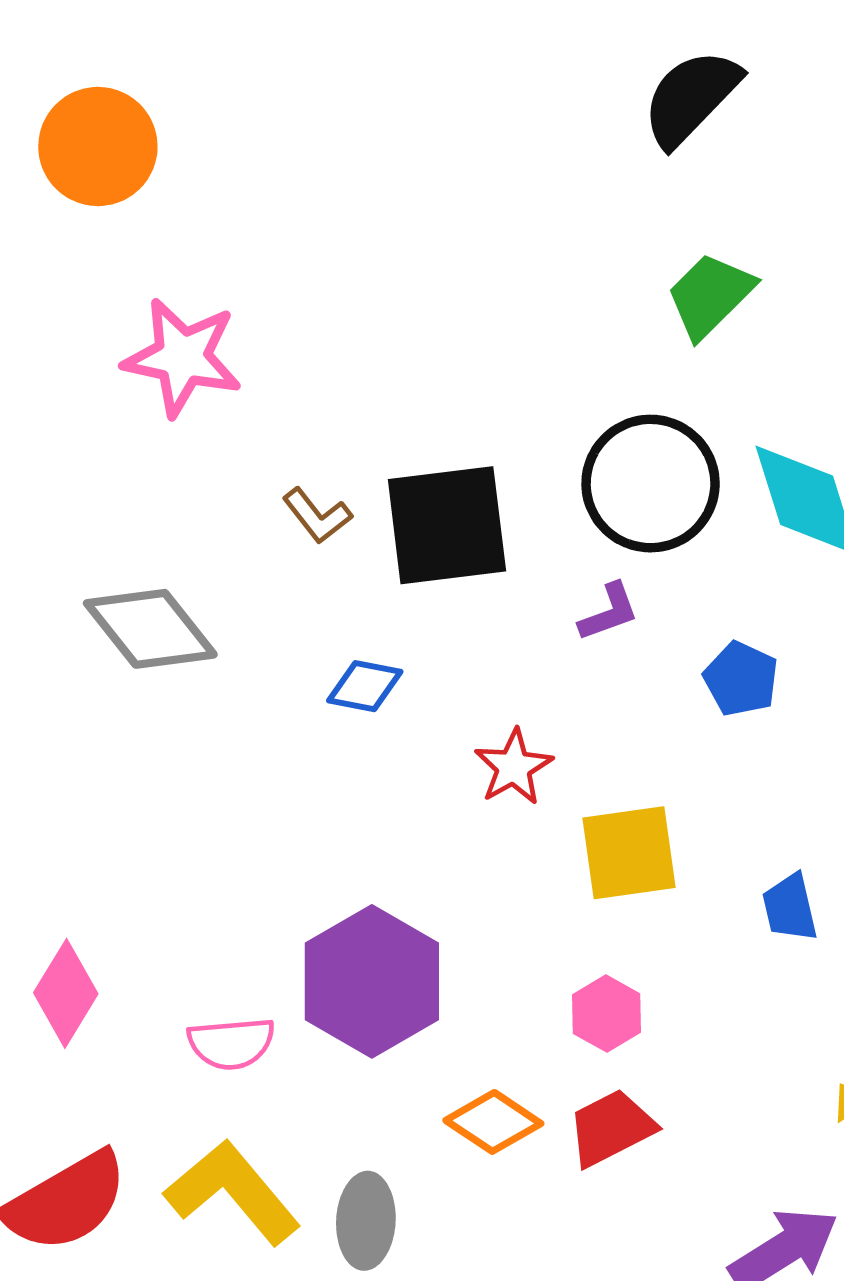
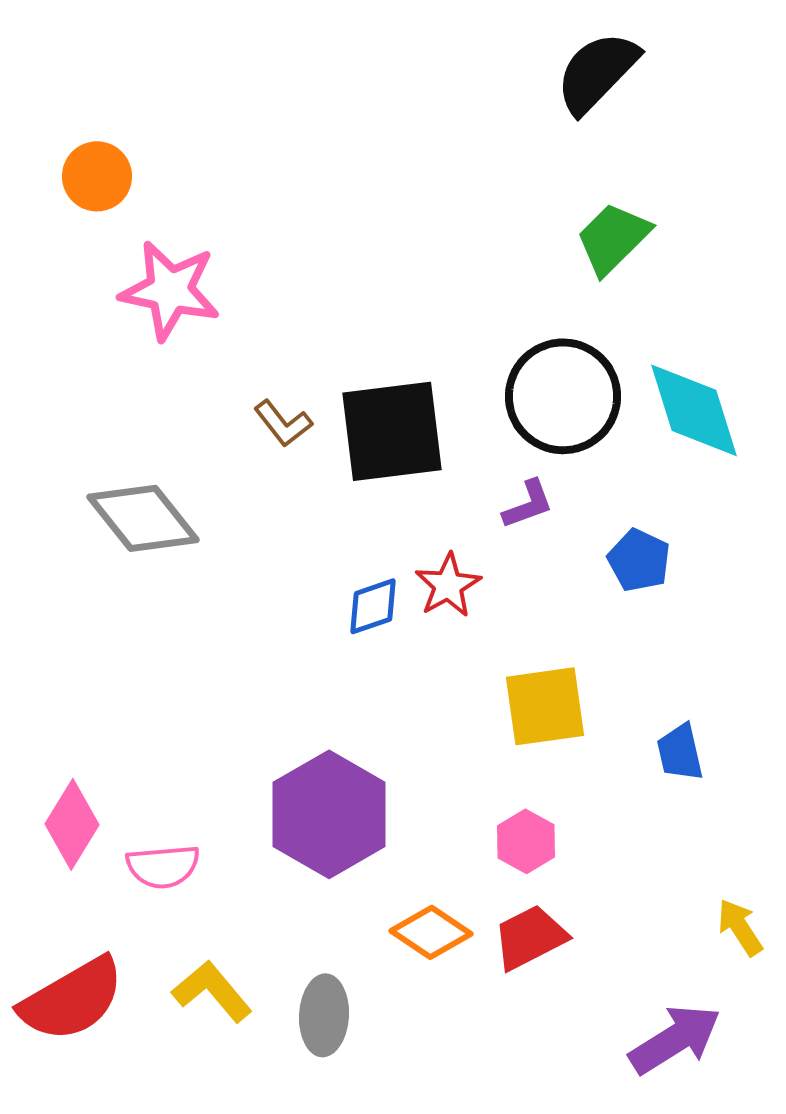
orange circle: (98, 146) -> (97, 176), moved, size x0.7
blue diamond: (365, 686) -> (373, 606), moved, turned -30
red star: (514, 767) -> (448, 585), moved
pink semicircle: (231, 1043) -> (163, 866), moved
yellow L-shape: (232, 1192) -> (212, 991), size x0.7

